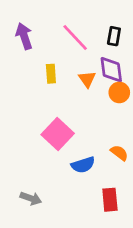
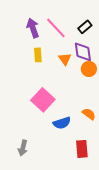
purple arrow: (24, 36) -> (33, 28), moved
black rectangle: (114, 36) -> (85, 27), turned 40
gray arrow: (31, 198) -> (23, 148), turned 84

